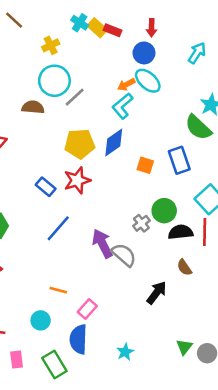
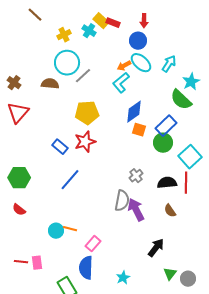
cyan cross: (80, 23) -> (89, 31), moved
cyan arrow: (197, 53) -> (169, 64), moved
blue diamond: (114, 143) -> (134, 112), moved
blue rectangle: (179, 160) -> (166, 126), turned 65
green circle: (164, 211) -> (163, 143), moved
purple arrow: (102, 243) -> (136, 210), moved
gray semicircle: (124, 255) -> (122, 201), turned 60
black arrow: (157, 293) -> (156, 248), moved
cyan circle: (41, 320) -> (56, 231), moved
pink rectangle: (17, 359) -> (37, 263), moved

